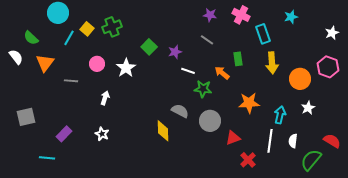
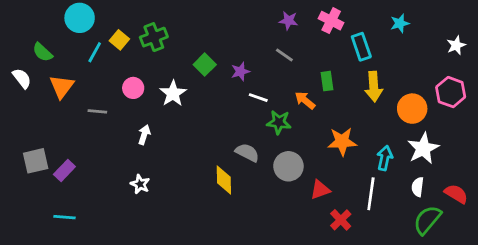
white star: (308, 108) -> (423, 148), size x1.6
purple rectangle: (64, 134) -> (64, 170), moved
white semicircle: (293, 141) -> (418, 187), moved

